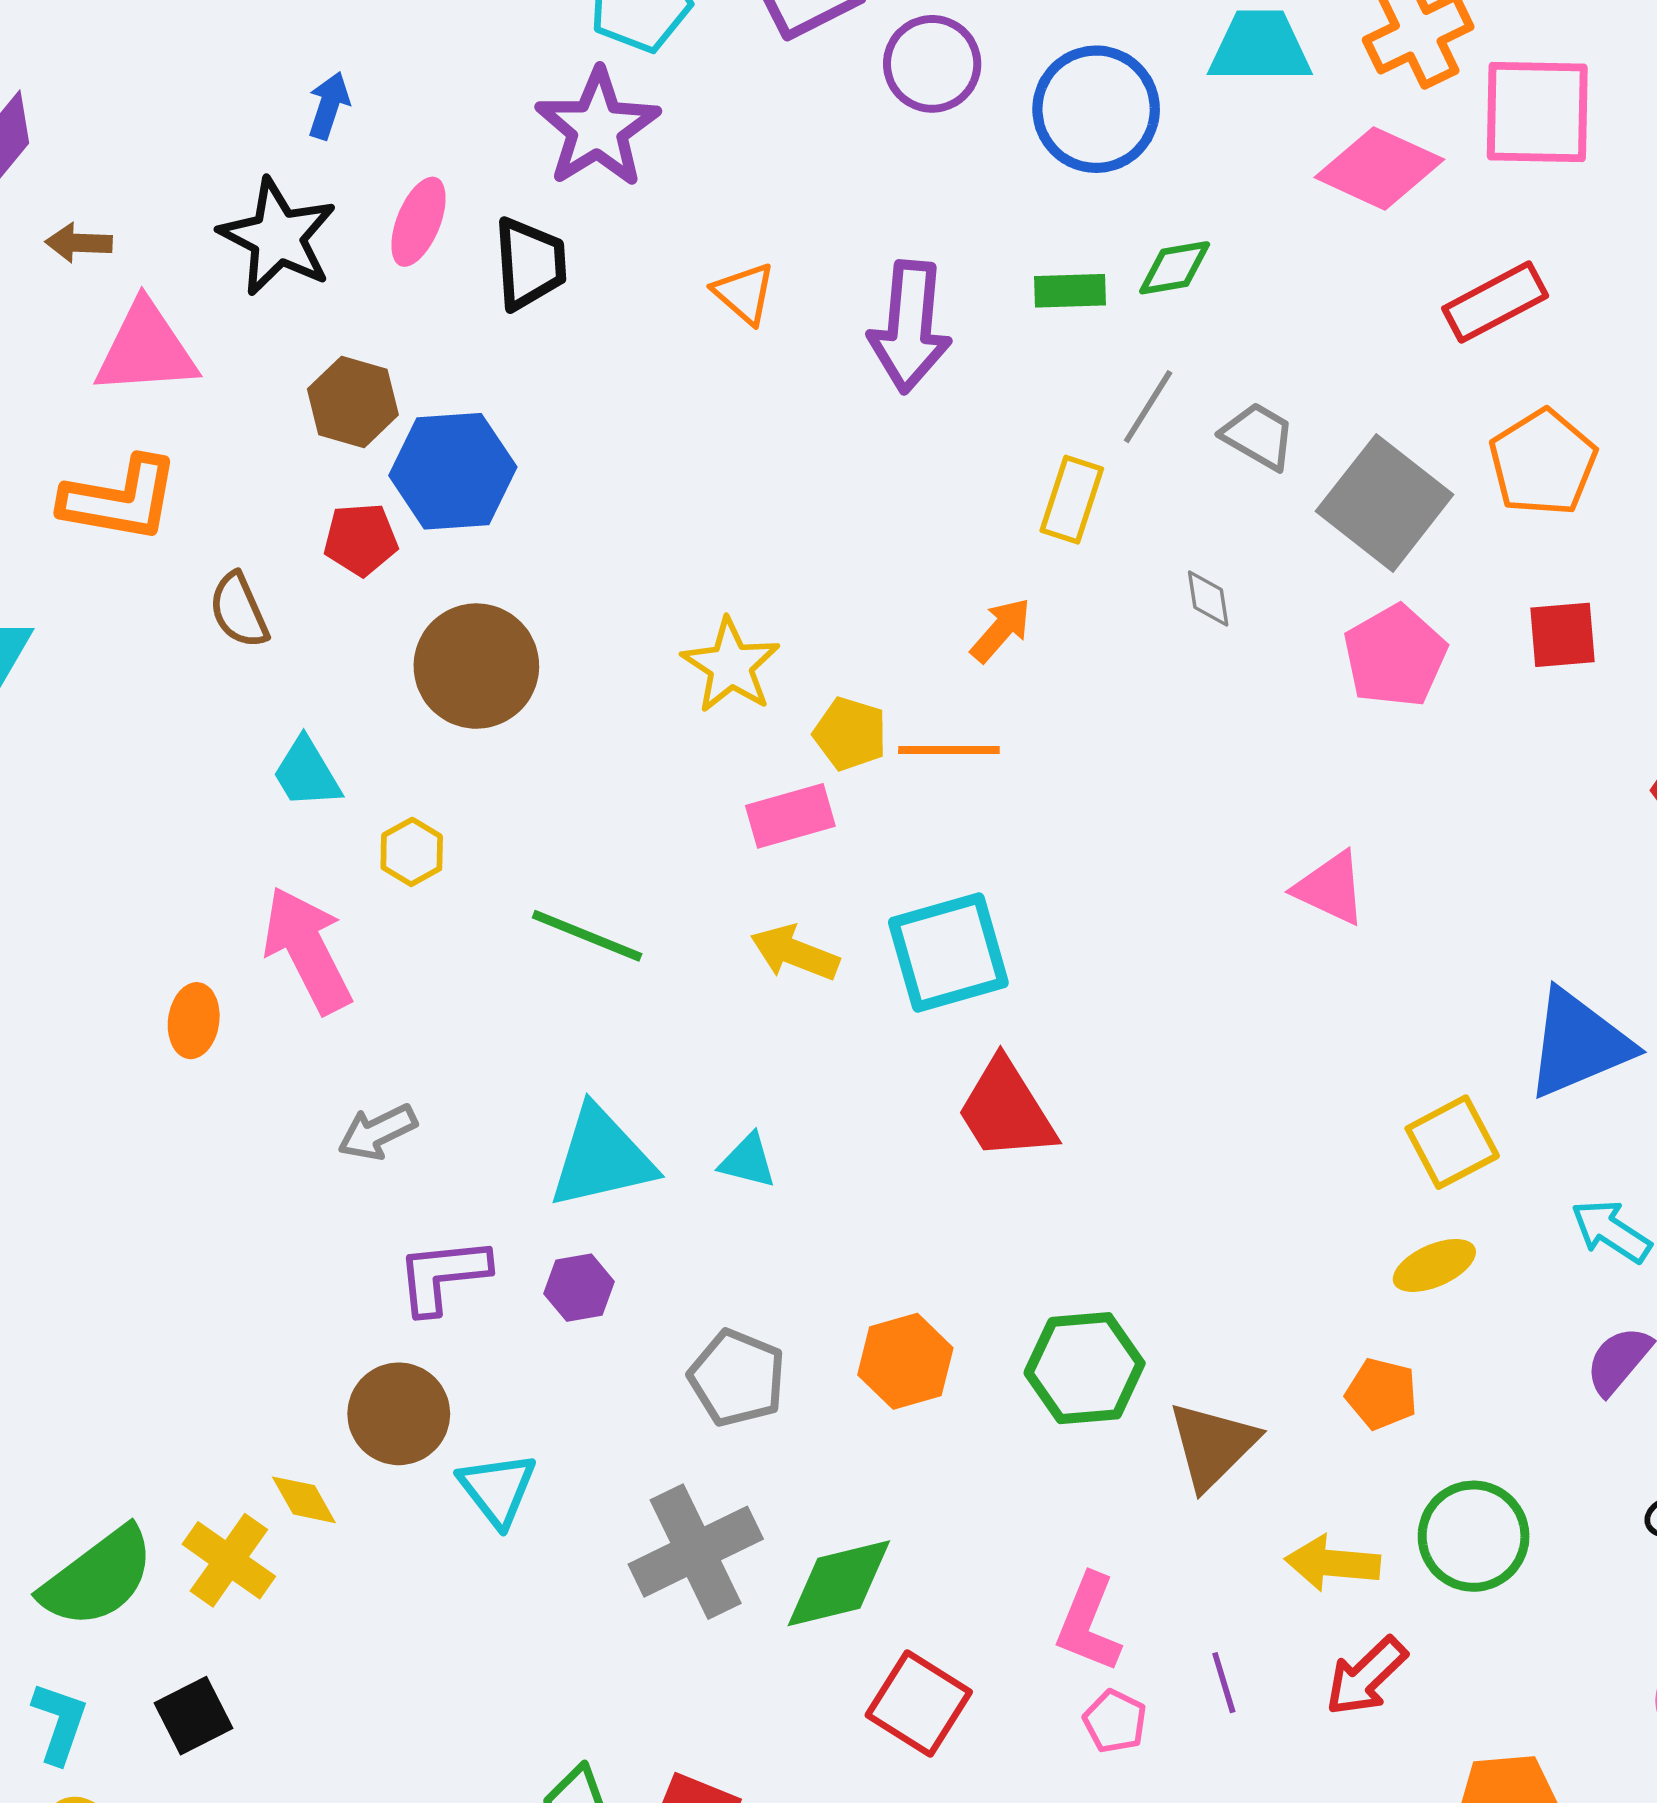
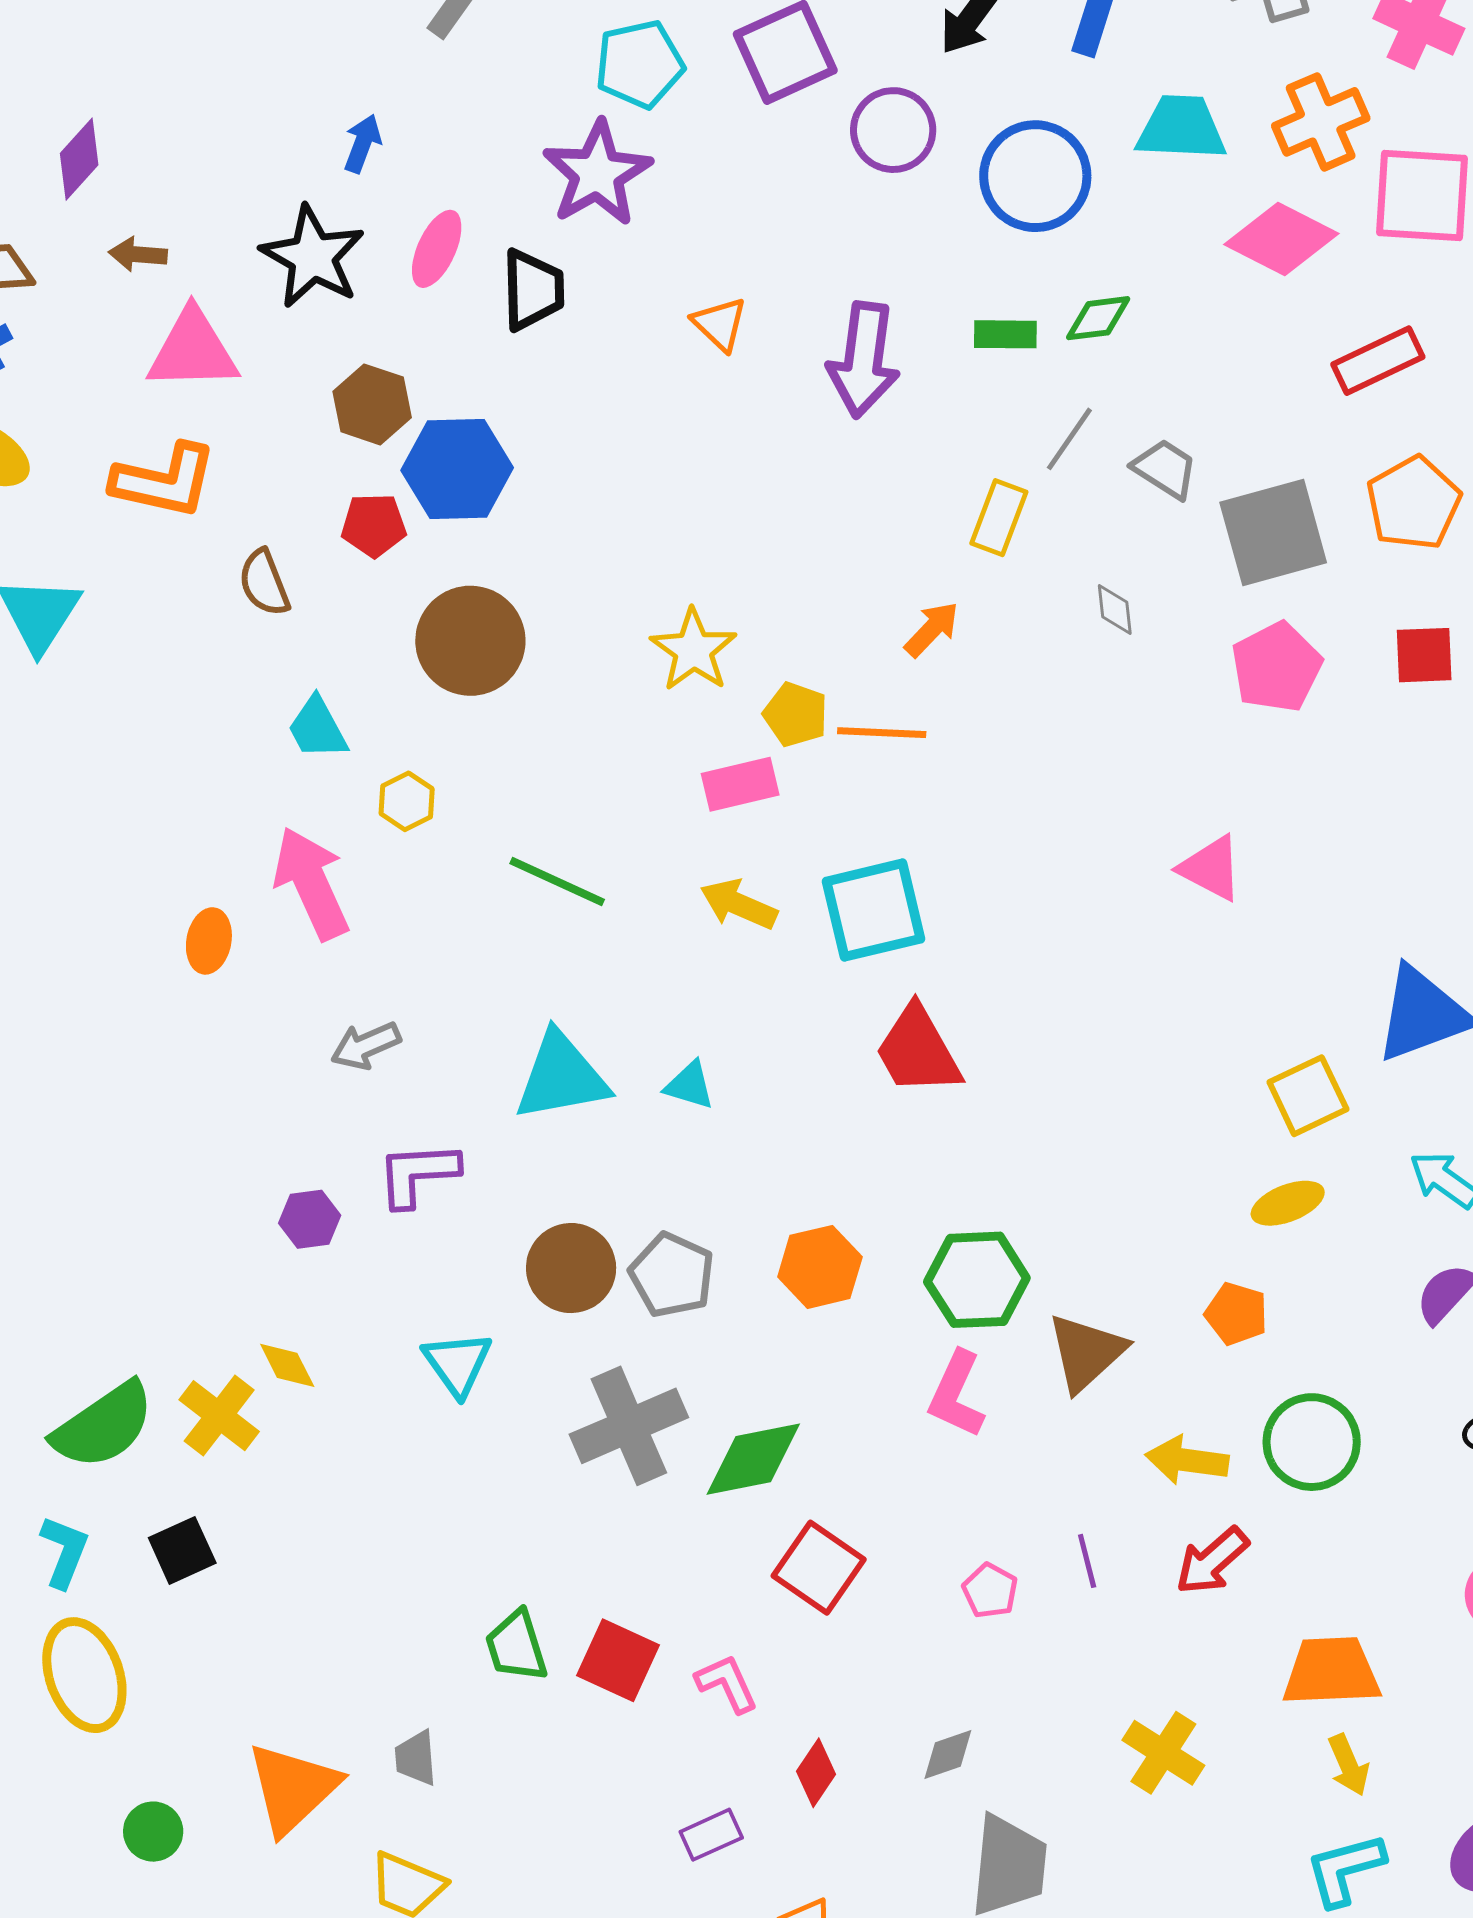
gray square: (1385, 503) -> (1273, 532), turned 34
purple hexagon: (579, 1288) -> (310, 1219), moved
brown circle: (399, 1414) -> (571, 1268), moved
pink L-shape: (1089, 1623) -> (957, 1394), moved

